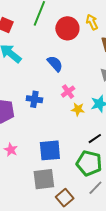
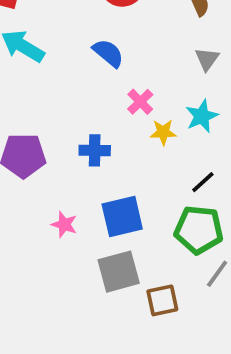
blue cross: (34, 99) -> (95, 150), moved
pink star: (11, 150) -> (64, 224), moved
brown square: (65, 198) -> (162, 300), turned 36

